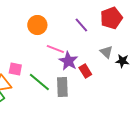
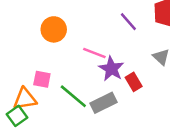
orange circle: (37, 25) -> (54, 29), moved
gray rectangle: (62, 87) -> (103, 103), turned 66

